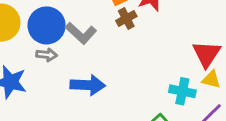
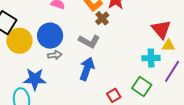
gray L-shape: (81, 33) -> (89, 41), moved
blue arrow: (88, 85) -> (87, 69), turned -60

